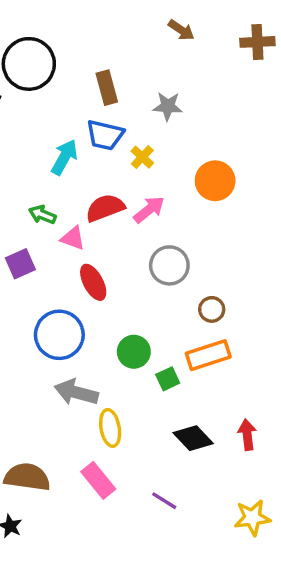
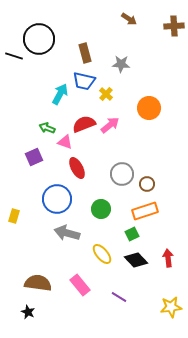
gray circle: (169, 265) -> (122, 174), moved
green square: (168, 379) -> (132, 234), moved
yellow ellipse: (110, 428) -> (102, 254), moved, turned -30

